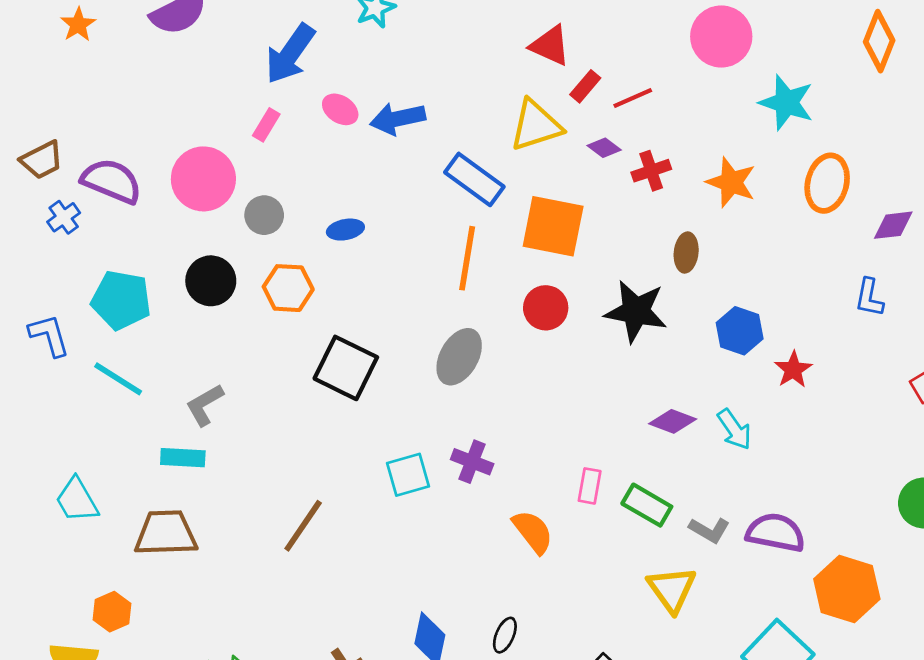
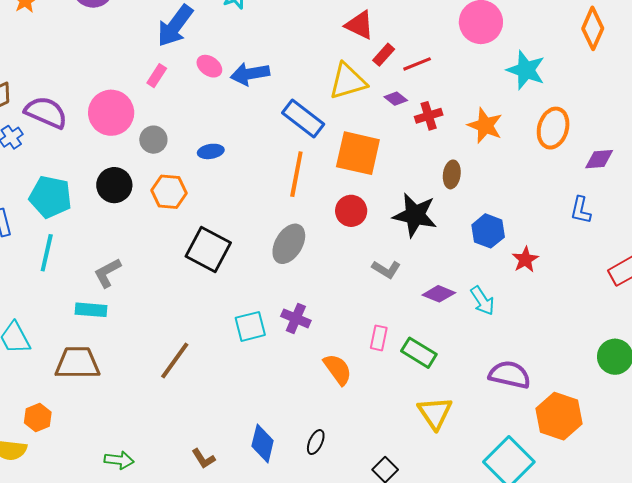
cyan line: (118, 379) -> (47, 253), turned 69
gray L-shape: (709, 530) -> (386, 269), moved

